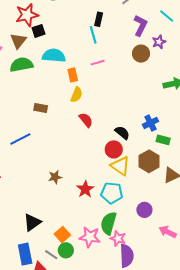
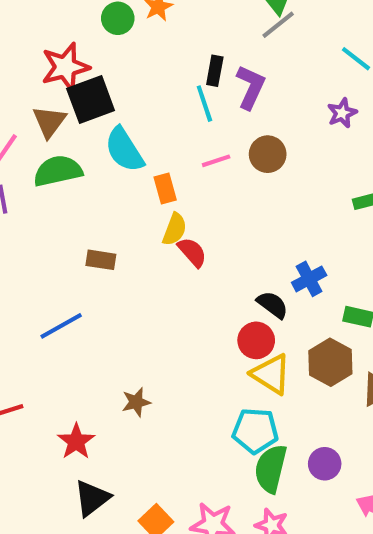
purple L-shape: (140, 25) -> (251, 87), moved
black square: (38, 31) -> (91, 100), size x1.6
brown circle: (141, 54) -> (268, 154), moved
cyan semicircle: (54, 56) -> (124, 150), turned -125
red semicircle: (86, 120) -> (192, 252), moved
blue cross: (150, 123) -> (309, 279), moved
red star: (85, 189) -> (76, 441), moved
green semicircle: (109, 223) -> (271, 469), moved

